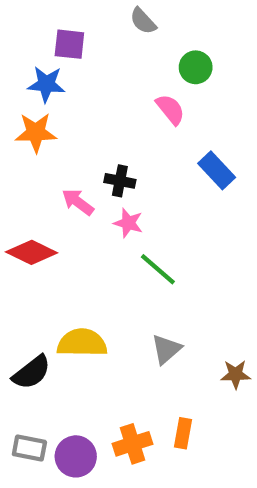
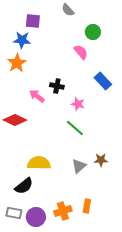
orange star: (36, 133) -> (17, 63), turned -30
pink star: (128, 223) -> (78, 104), moved
black semicircle: (32, 372) -> (24, 186), moved
brown star: (236, 374) -> (101, 160), moved

